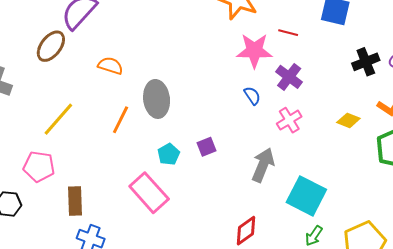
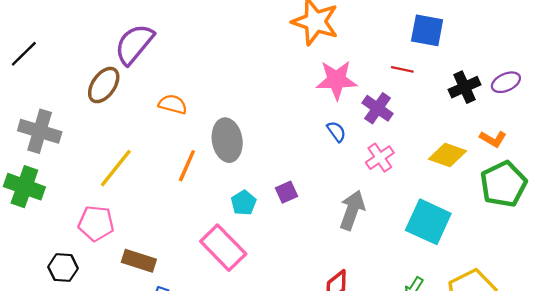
red line: (288, 33) -> (402, 69), moved
yellow diamond: (348, 120) -> (448, 155), size x1.4
cyan square: (306, 196) -> (428, 222), moved
brown rectangle: (75, 201) -> (139, 261), turned -68

